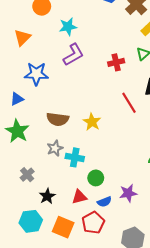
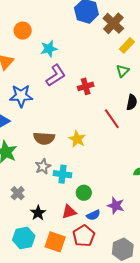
red cross: (116, 62) -> (86, 86), moved
purple star: (128, 193) -> (116, 206), turned 30

